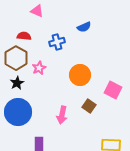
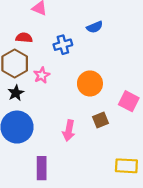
brown square: (89, 106) -> (101, 120), turned 32

